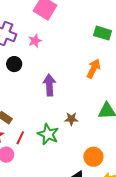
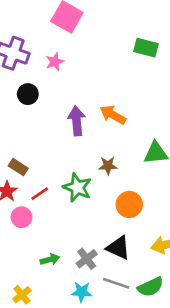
orange arrow: (94, 69) -> (113, 115), moved, turned -84
red line: (20, 138) -> (40, 194), turned 32
orange circle: (93, 157) -> (129, 204), moved

